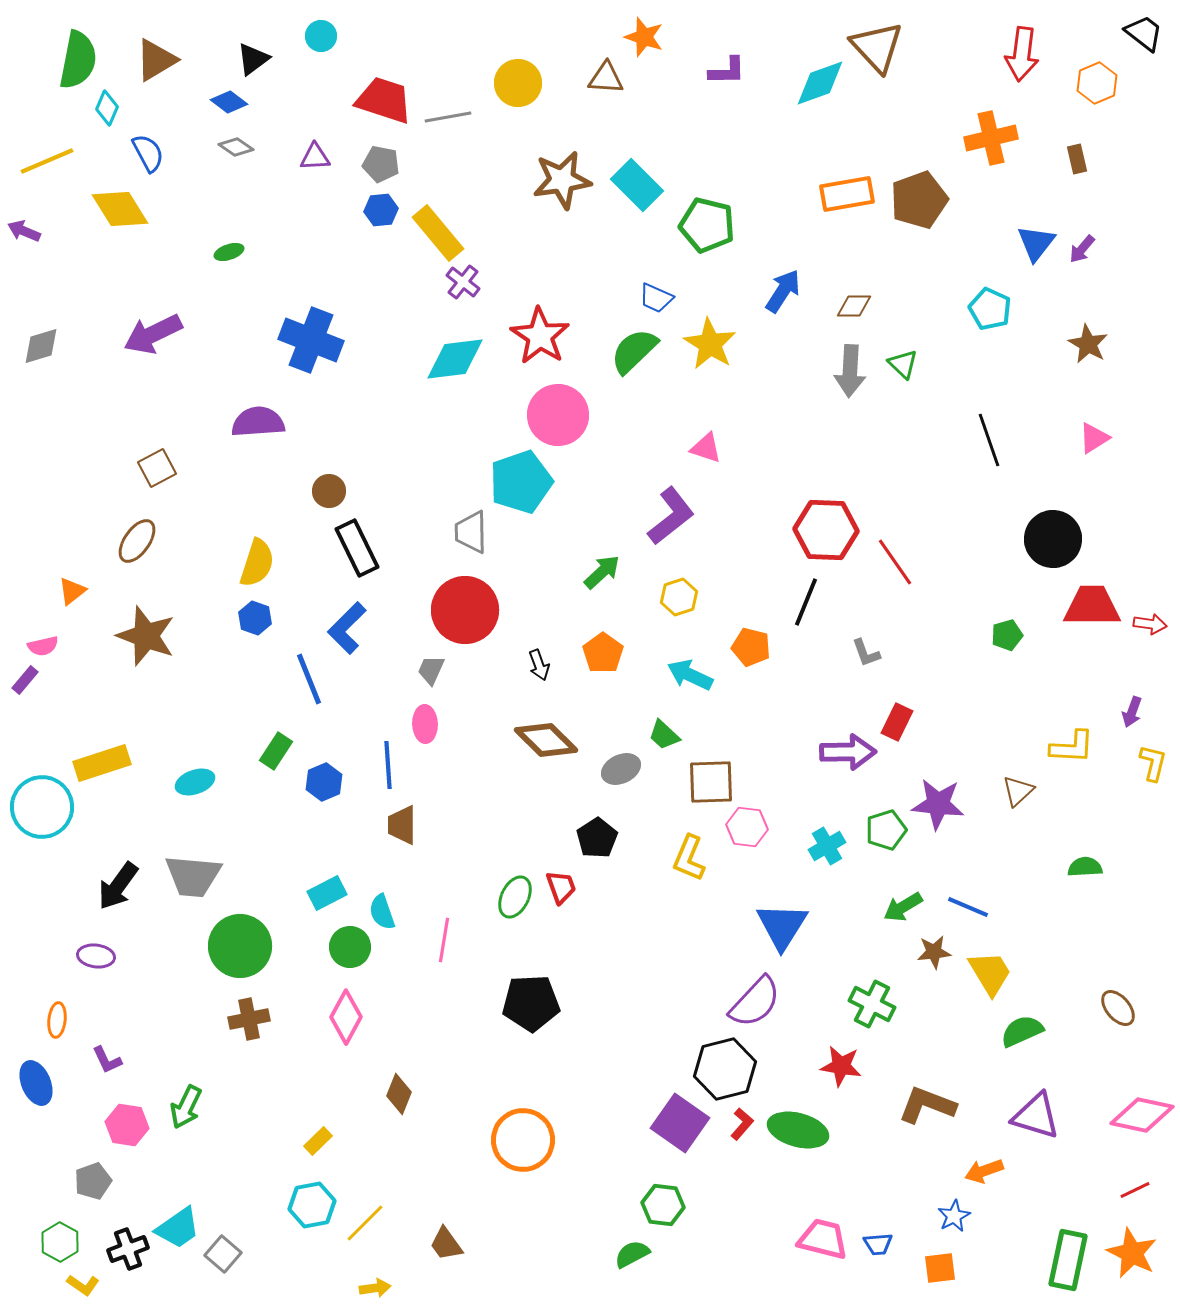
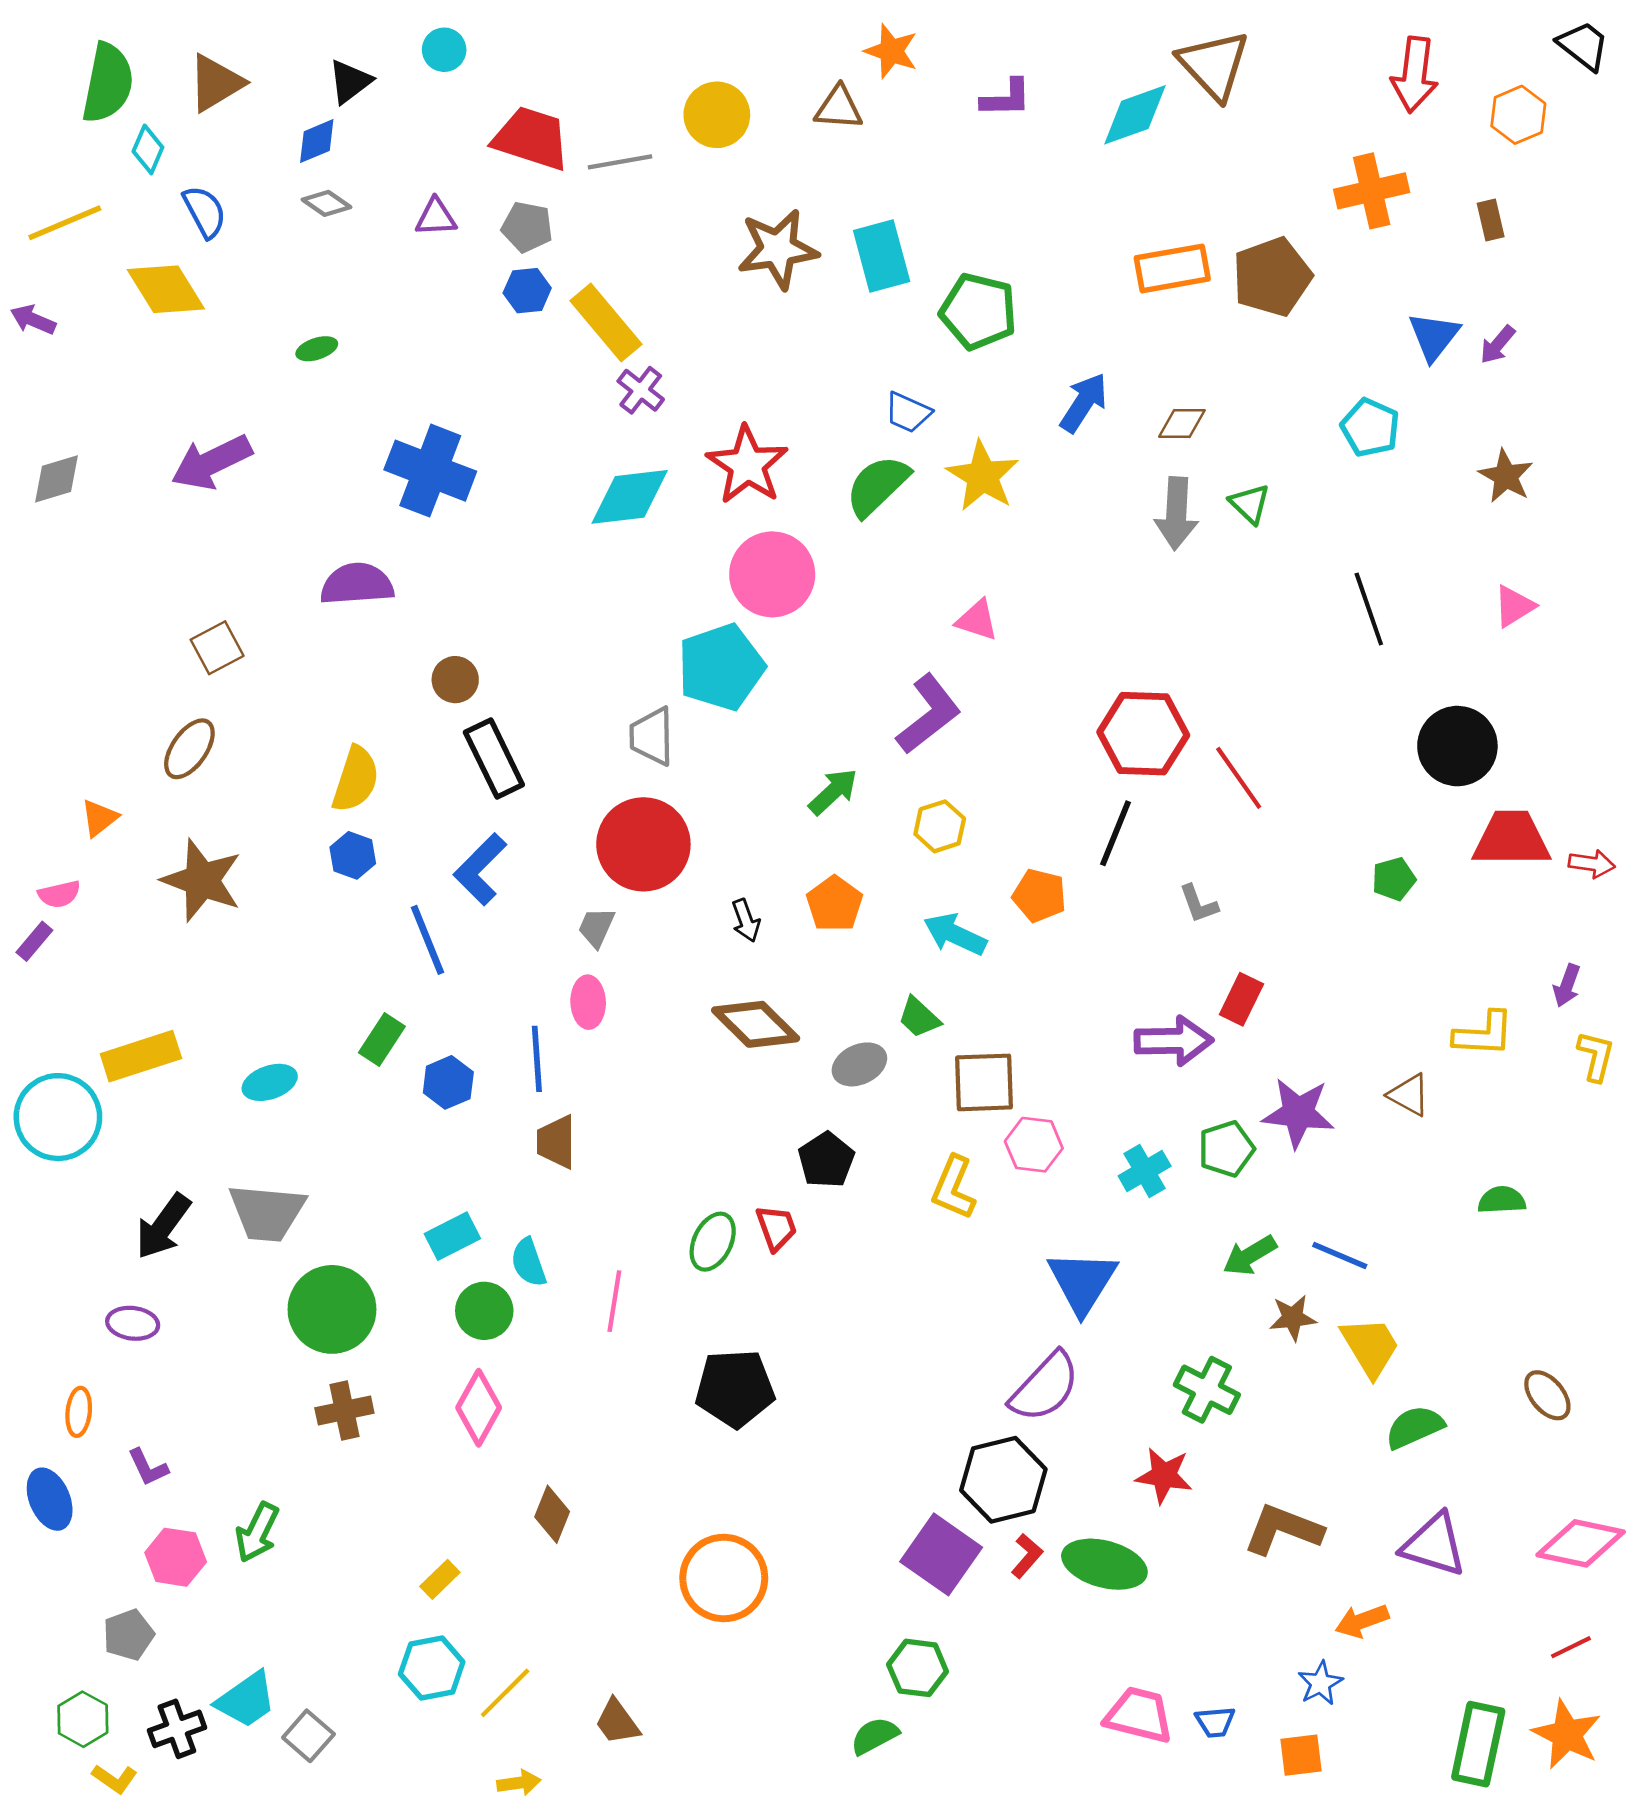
blue diamond: (229, 102) -> (317, 141), turned -60
cyan rectangle: (637, 185) -> (882, 256), turned 30
brown triangle: (1018, 791) -> (1409, 1095), turned -48

